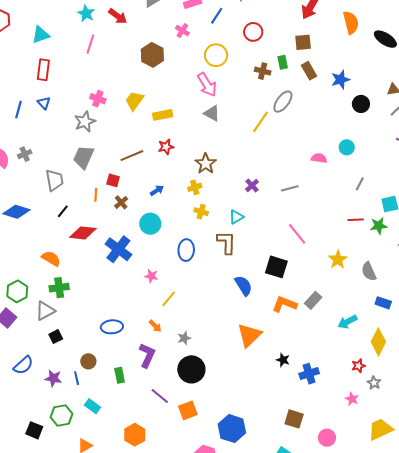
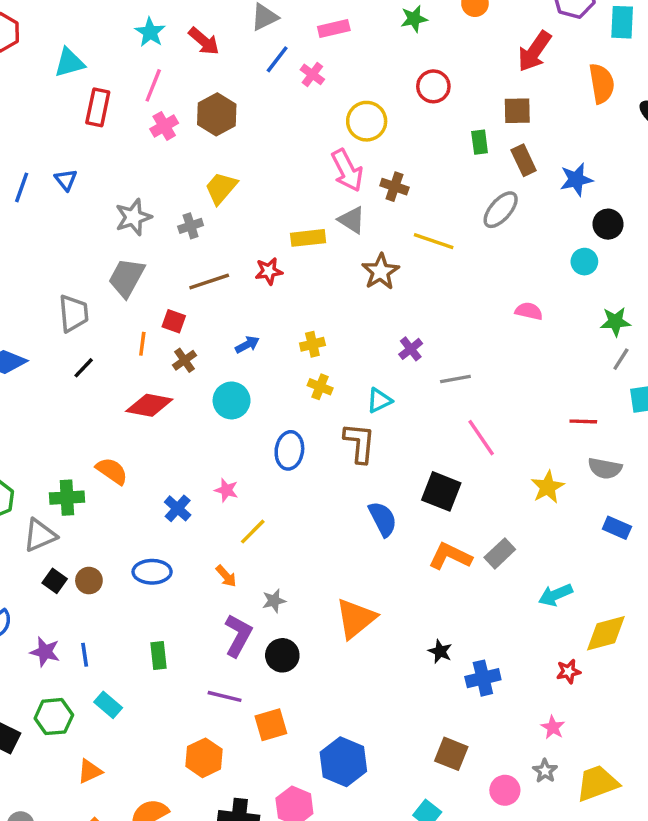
blue line: (217, 16) -> (277, 59), moved
brown hexagon: (152, 55) -> (217, 114), moved
red rectangle: (43, 70) -> (98, 107), moved
brown cross: (263, 71) -> (394, 187), moved
pink cross: (98, 99) -> (164, 126), moved, turned 35
gray ellipse: (283, 102) -> (501, 210), moved
yellow rectangle: (163, 115) -> (308, 238), moved
yellow line: (260, 122) -> (434, 241), turned 70
cyan circle: (347, 147) -> (584, 262), moved
gray cross: (25, 154) -> (191, 226), moved
brown star: (206, 164) -> (380, 272), moved
gray line: (360, 184) -> (621, 359), moved
gray line: (290, 188) -> (455, 379), moved
green star: (379, 226) -> (615, 322), moved
red diamond: (83, 233) -> (149, 405), moved
blue cross: (118, 249) -> (178, 508), moved, size x0.6
orange semicircle: (51, 258) -> (112, 471), moved
gray semicircle: (369, 271) -> (605, 468), moved, turned -60
blue rectangle: (383, 303) -> (617, 528), moved
orange triangle: (249, 335) -> (356, 618), moved
black square: (56, 337) -> (55, 581), turned -32
yellow diamond: (378, 342) -> (606, 633), turned 44
purple L-shape: (147, 355) -> (238, 636), moved
brown circle: (88, 361) -> (89, 581), moved
black circle: (191, 369) -> (282, 655), size x0.7
gray star: (374, 383) -> (545, 771), moved
purple line: (160, 396) -> (225, 696), turned -30
orange hexagon: (135, 435) -> (204, 758), moved

